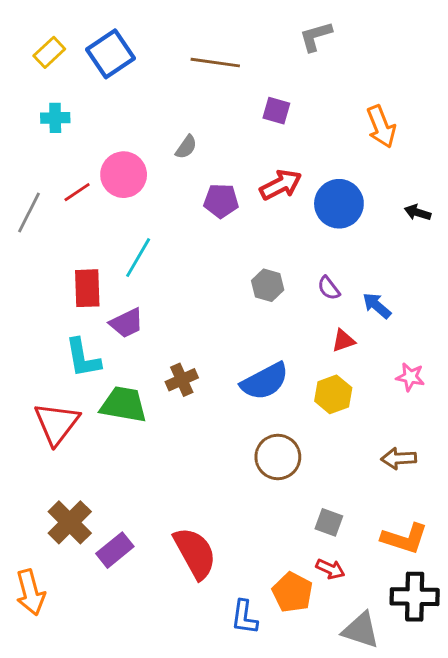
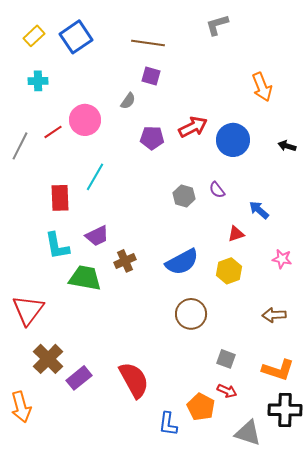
purple square: (276, 111) -> (151, 76), moved
purple semicircle: (329, 288) -> (217, 190), moved
purple trapezoid: (126, 323) -> (97, 236), moved
red triangle: (57, 423) -> (28, 310), moved

